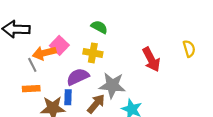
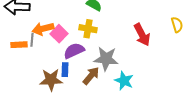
pink square: (59, 45) -> (59, 34), moved
gray line: (32, 65) -> (32, 40), turned 32
orange rectangle: (31, 89) -> (19, 45), moved

